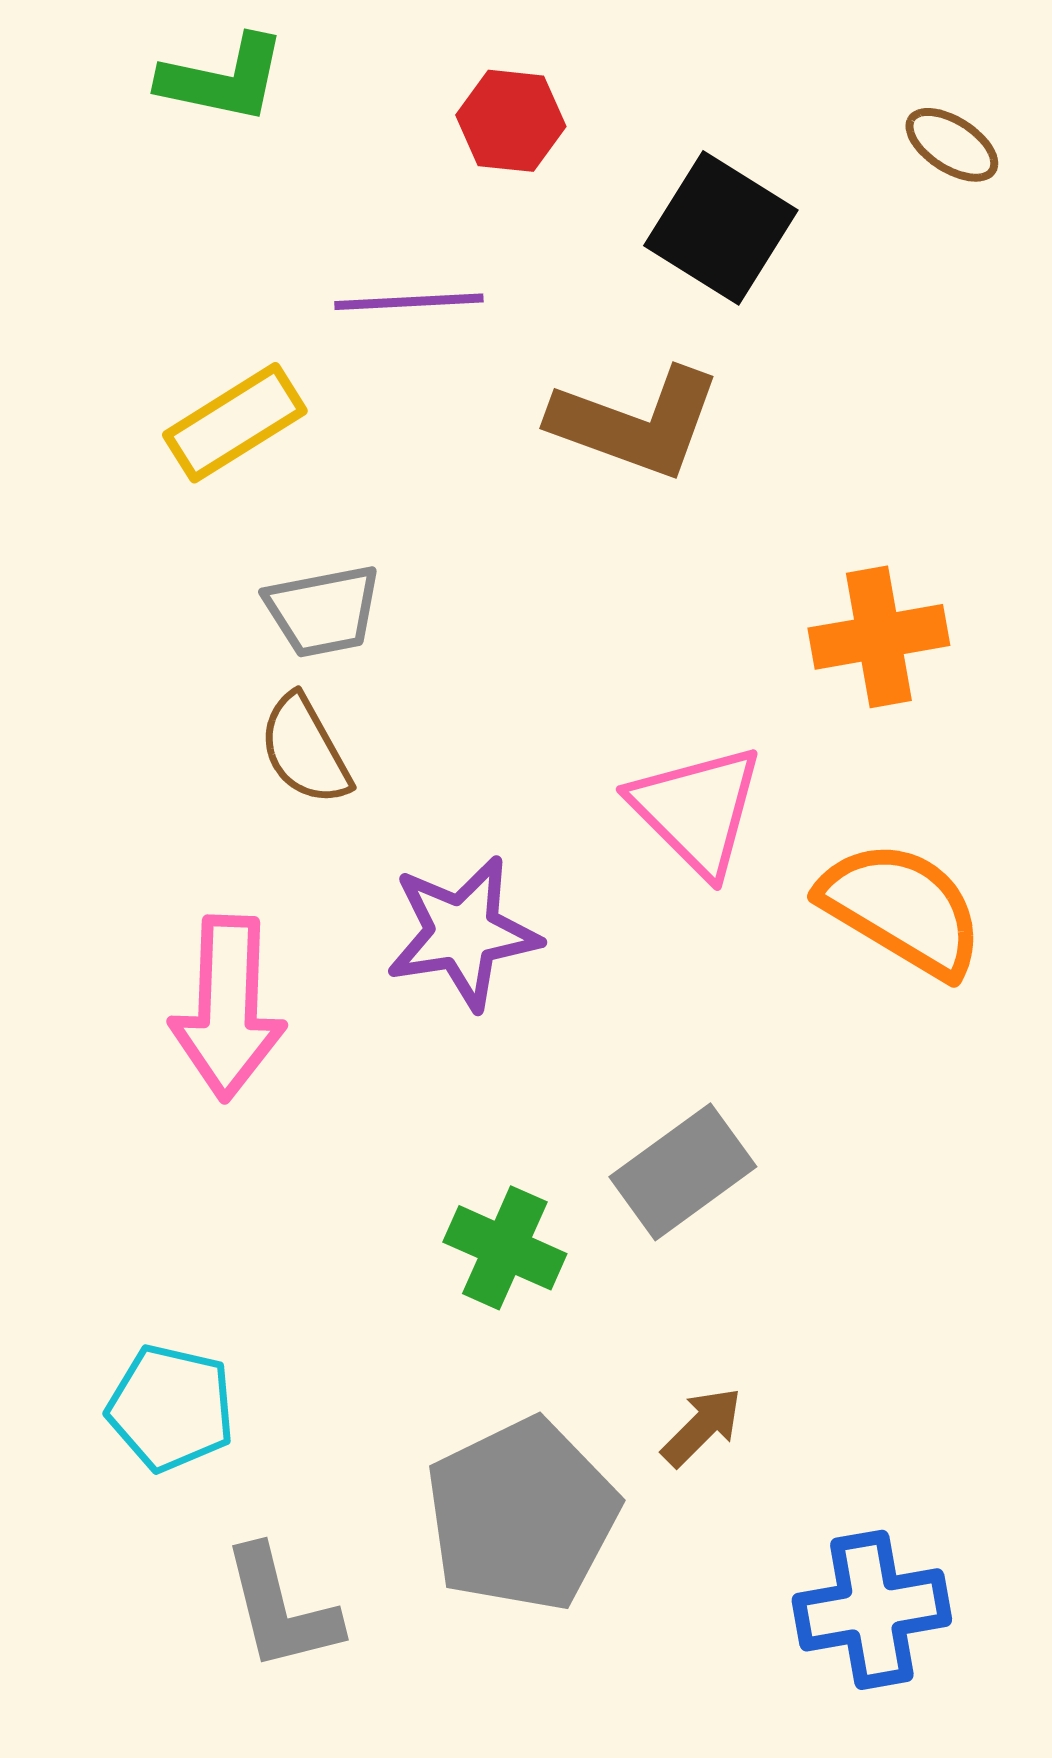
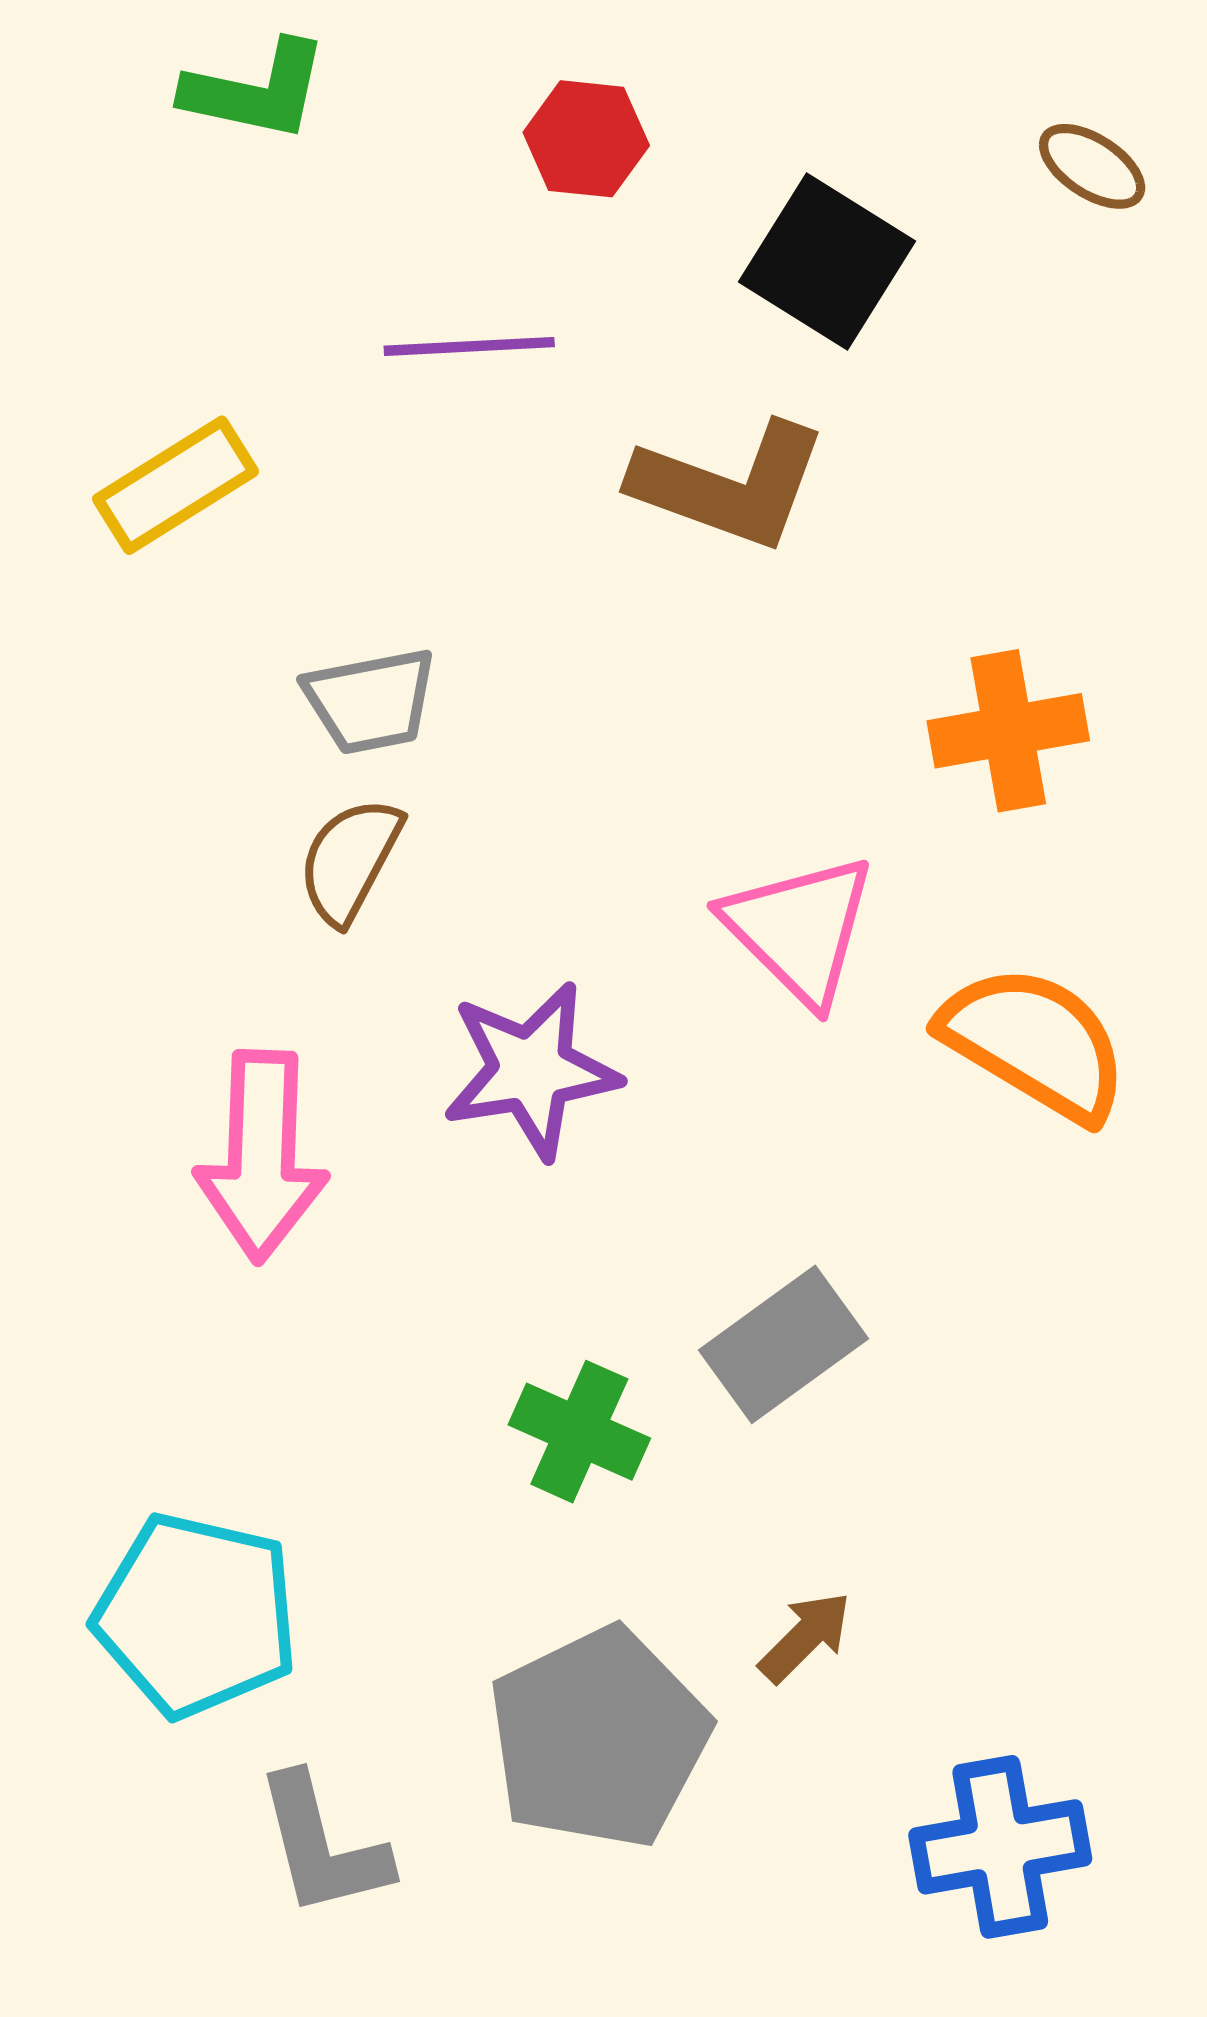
yellow rectangle: (235, 423) -> (176, 485), moved
brown semicircle: (305, 750) -> (350, 860), turned 57
cyan pentagon: (171, 1408) -> (196, 1615), size x1.4

